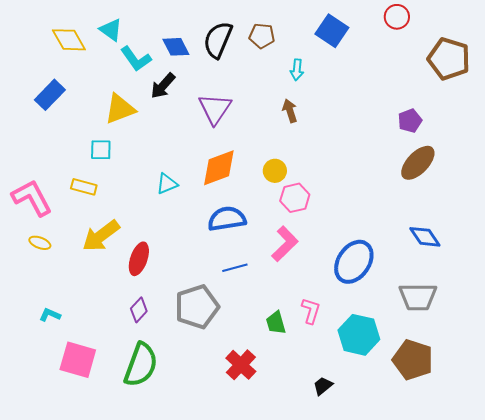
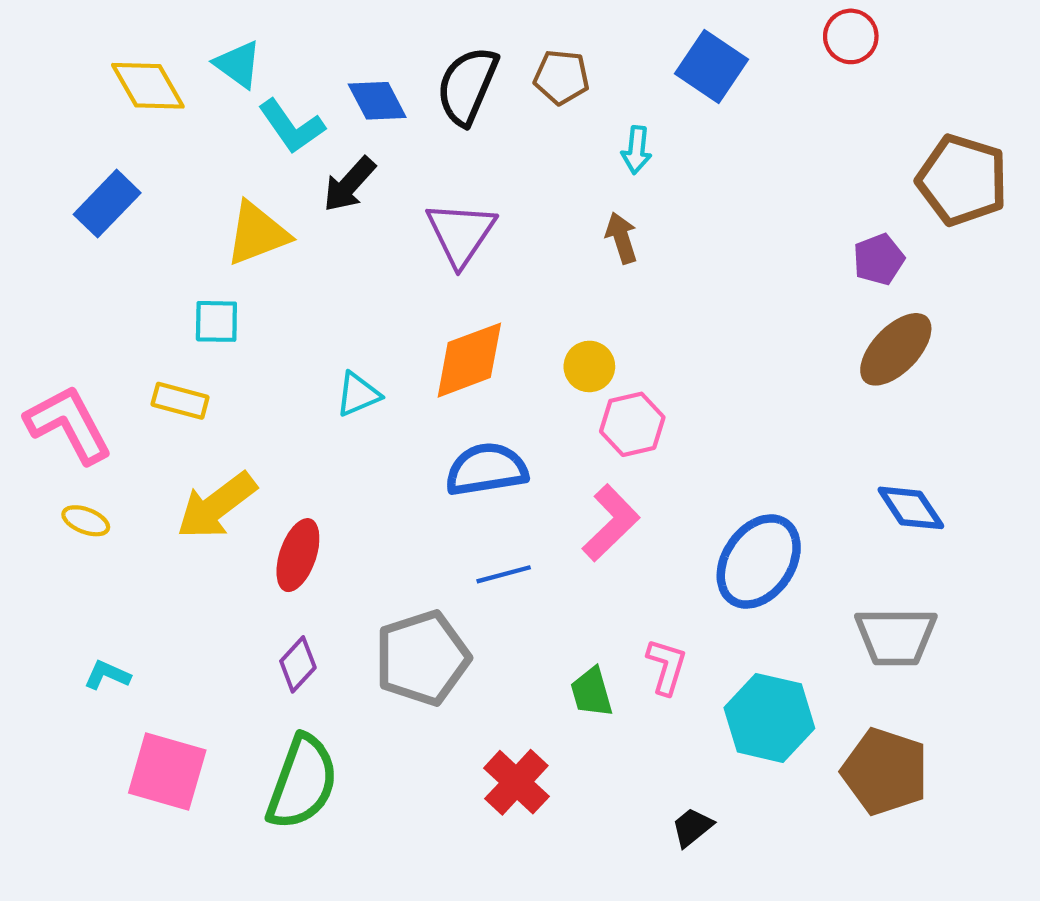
brown pentagon: (449, 59) -> (962, 180), moved

